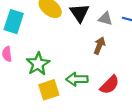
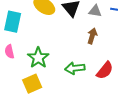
yellow square: (49, 90) -> (32, 84), moved

